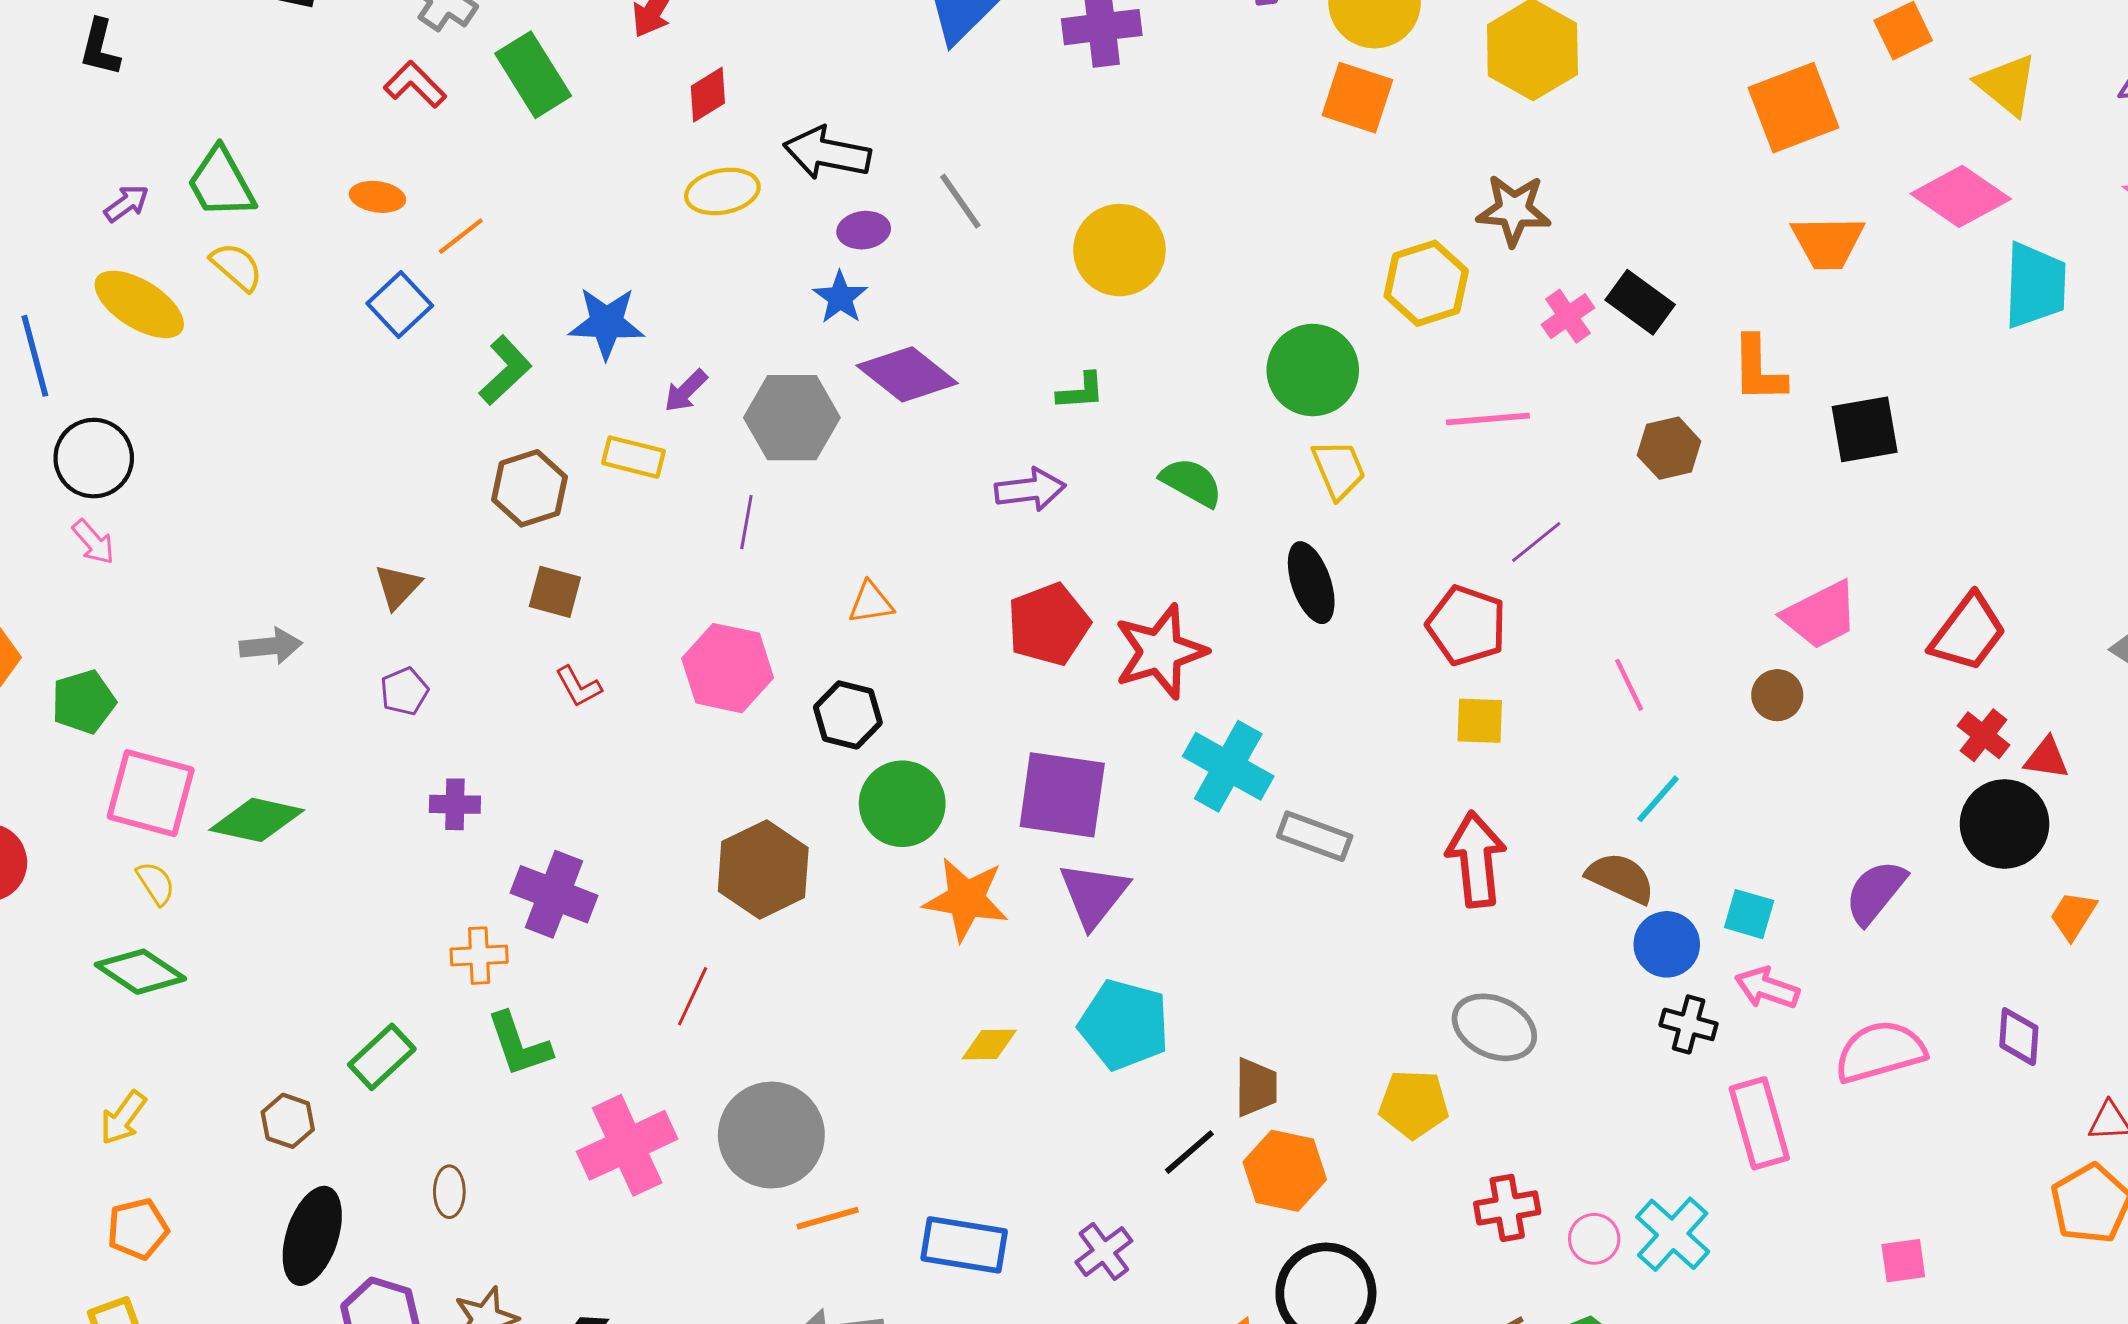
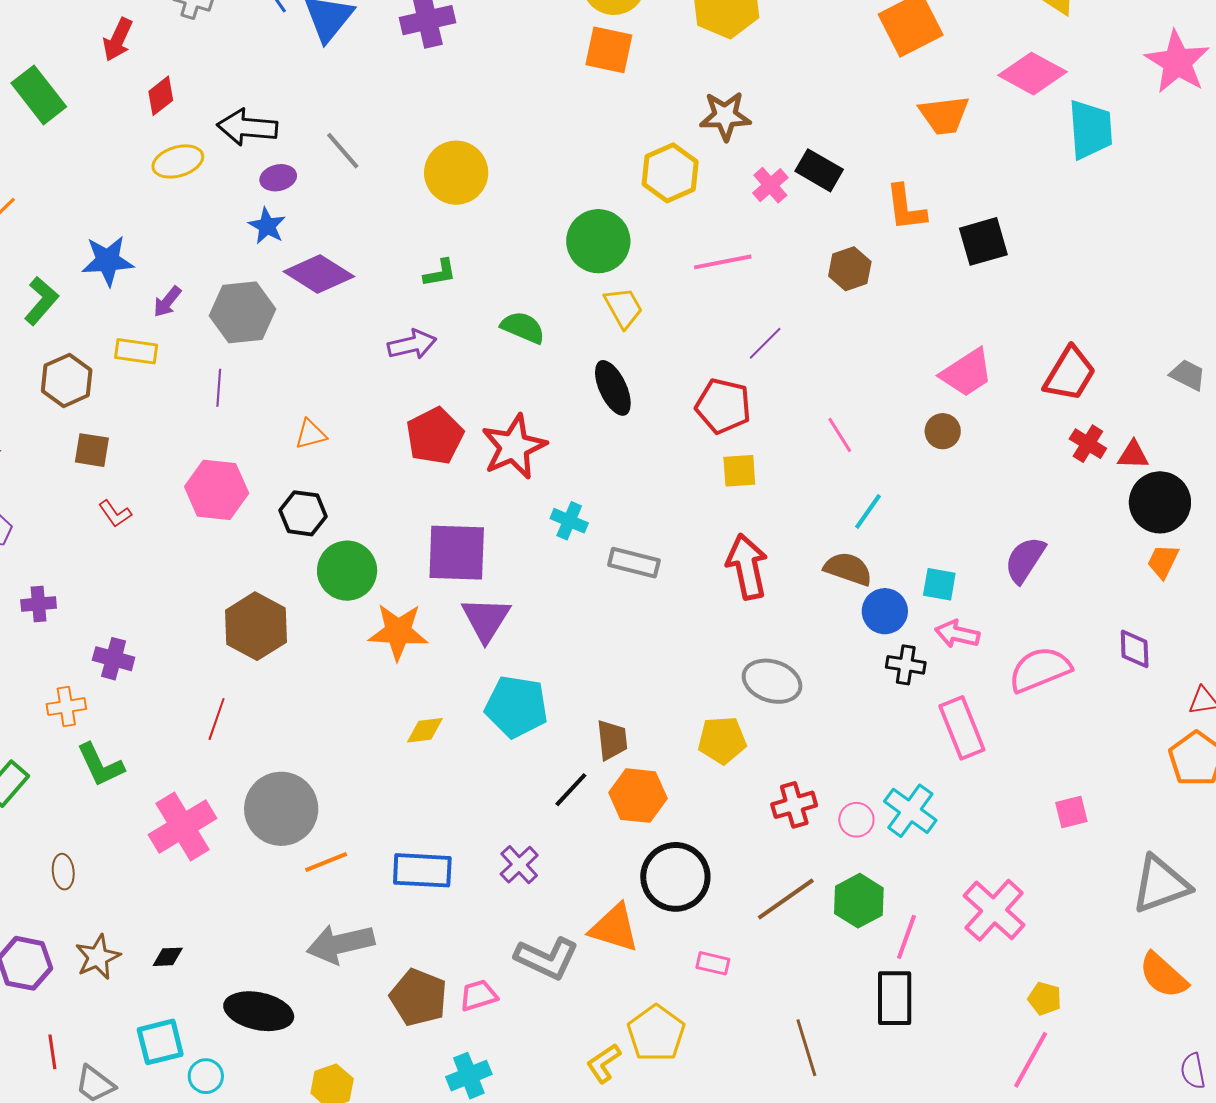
cyan cross: (1228, 766) -> (569, 521), size x0.6
black circle: (2005, 824) -> (1160, 502), moved
purple cross: (554, 894) -> (114, 659), size x0.7

